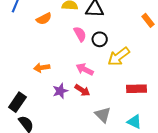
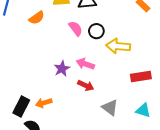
yellow arrow: (119, 57) -> (118, 46), turned 50
orange arrow: (42, 68) -> (44, 103), moved
purple star: (60, 91) -> (62, 69), moved

